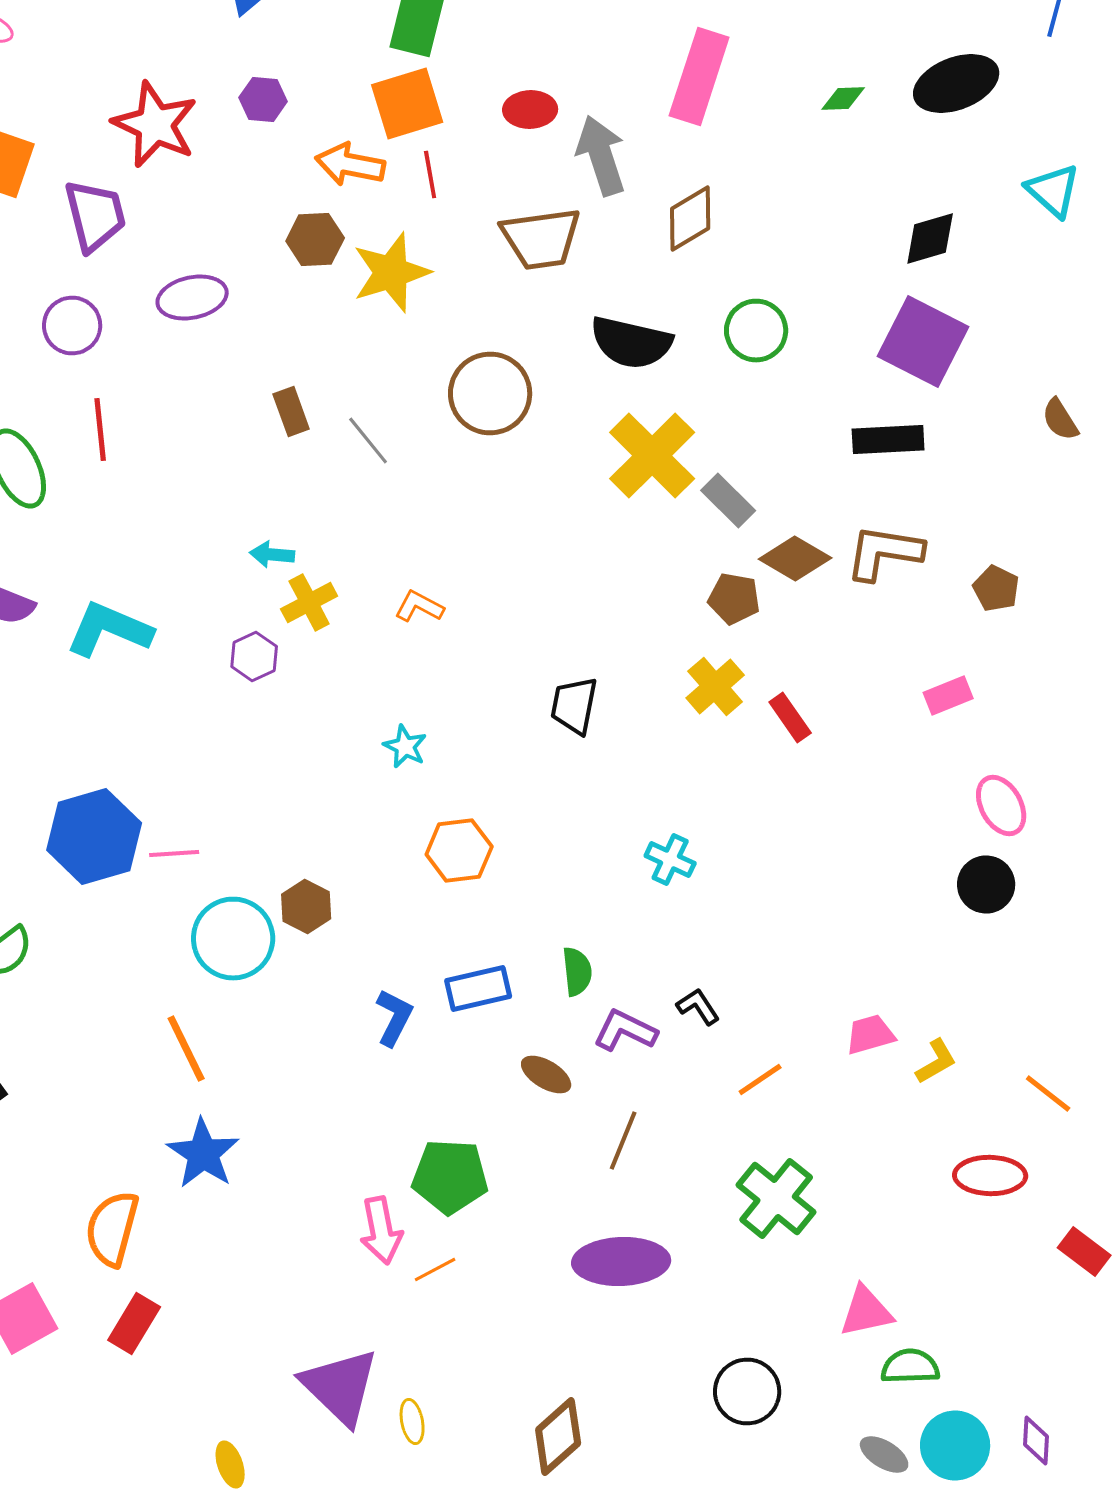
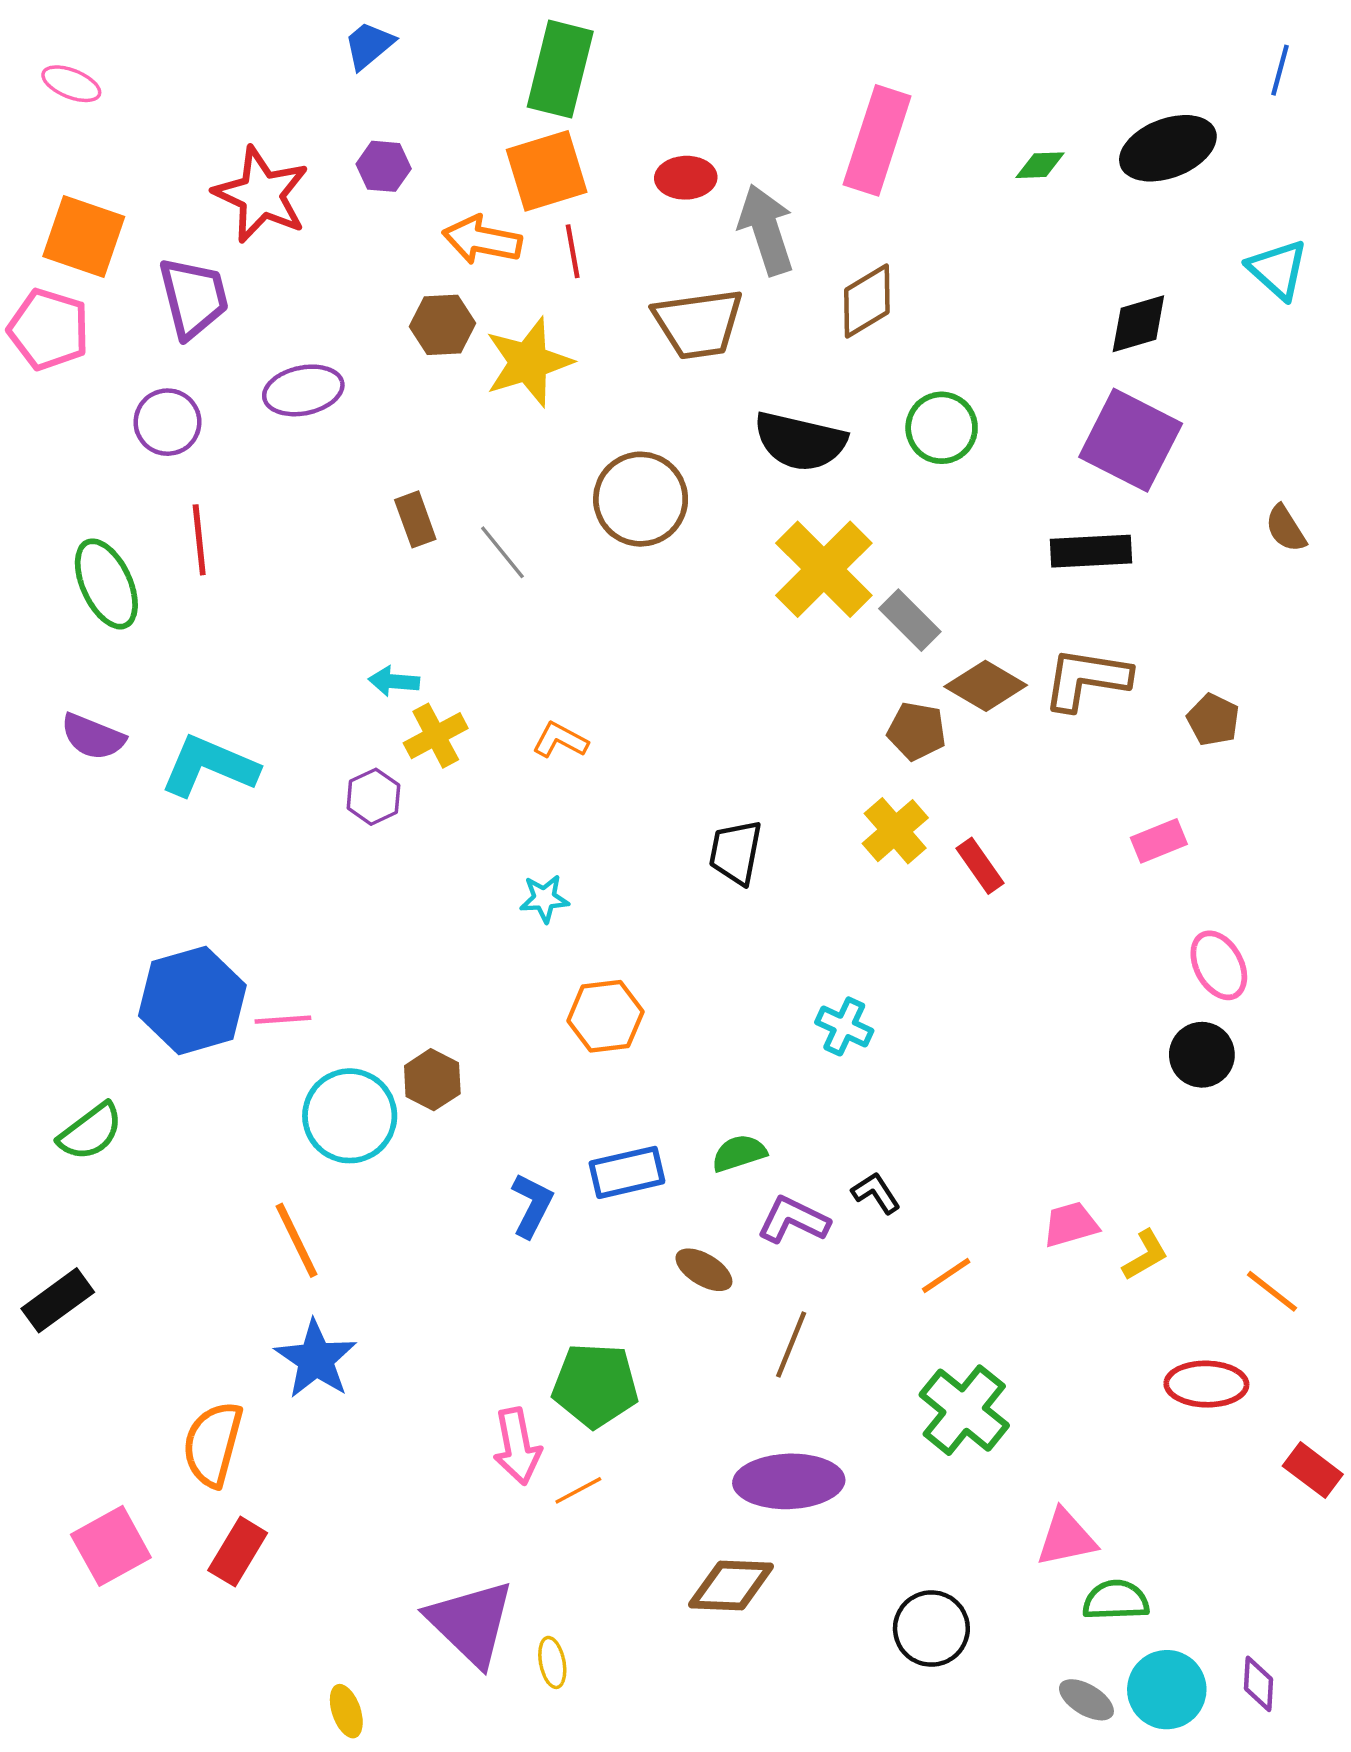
cyan star: (405, 746) -> (544, 899), turned -30
green semicircle: (577, 972) -> (739, 1153), turned -102
brown diamond: (558, 1436) -> (731, 1586), moved, turned 44

